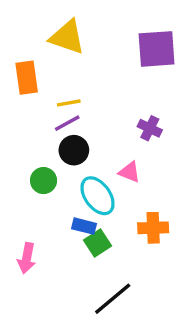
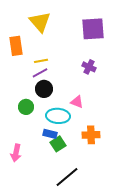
yellow triangle: (67, 37) -> (40, 22), turned 30
purple cross: (150, 128) -> (89, 67), moved
cyan ellipse: (98, 196) -> (58, 116), turned -50

